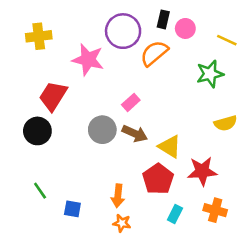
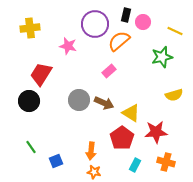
pink star: (88, 60) -> (68, 46), size x0.7
pink rectangle: (131, 102) -> (109, 71), moved
blue square: (72, 209) -> (56, 161), turned -32

